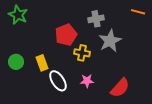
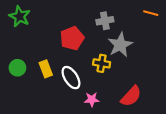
yellow cross: (82, 53) -> (102, 63), moved
white ellipse: (58, 81) -> (71, 78), moved
pink star: (87, 81) -> (92, 99), moved

